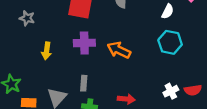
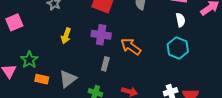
white semicircle: (168, 11) -> (181, 20), turned -48
gray rectangle: (84, 83) -> (105, 64), moved

